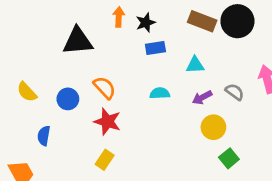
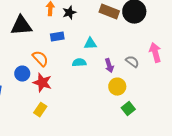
blue rectangle: (155, 48) -> (57, 37), moved
cyan triangle: (195, 65) -> (90, 44), moved
purple arrow: (202, 98) -> (109, 66), turned -80
blue circle: (68, 99) -> (22, 74), moved

